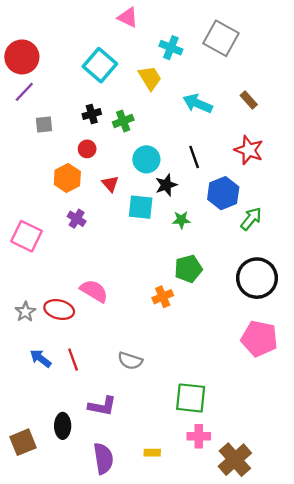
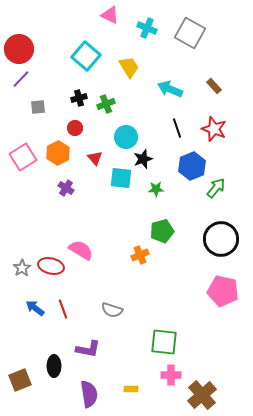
cyan cross: (171, 48) -> (147, 28), moved
black line: (194, 157) -> (177, 128), moved
pink square: (27, 236) -> (23, 157), moved, turned 32

